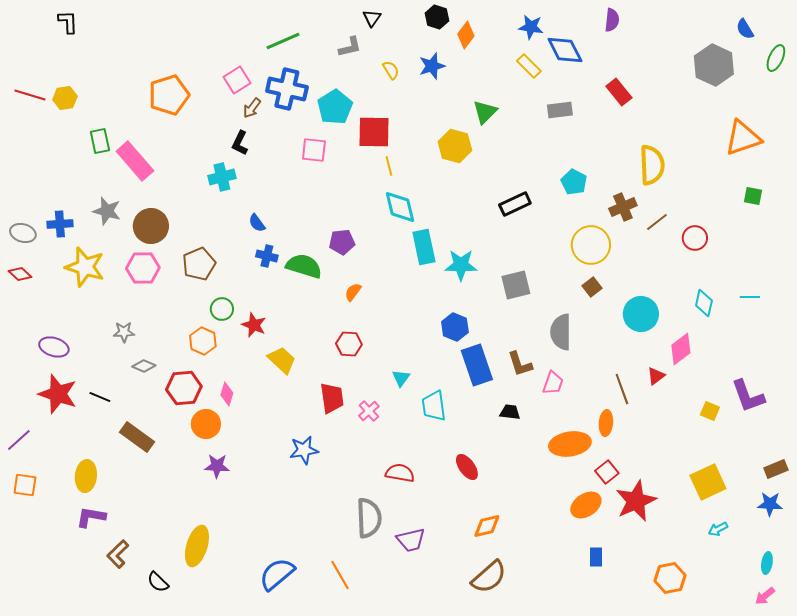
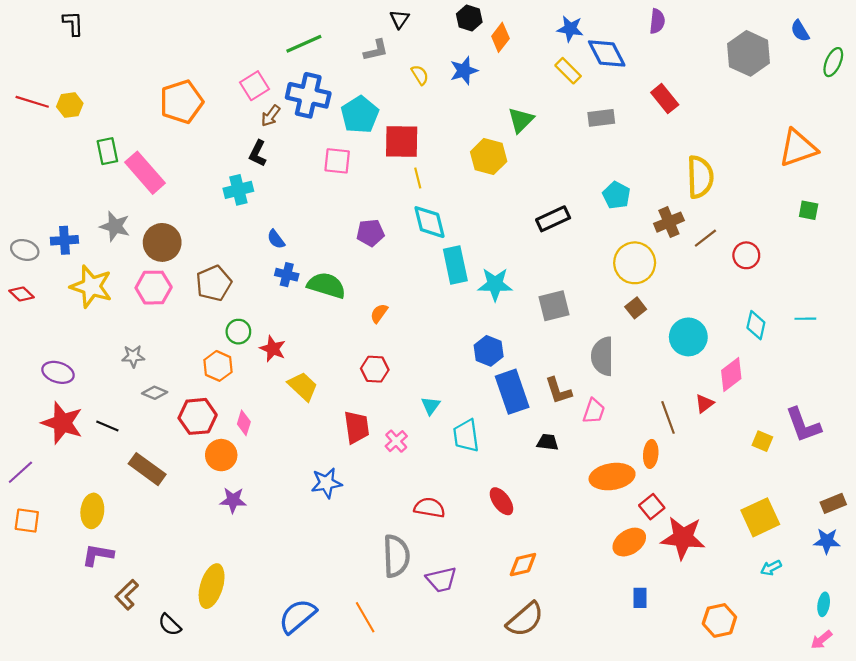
gray hexagon: (714, 65) -> (748, 53), moved
purple pentagon: (342, 242) -> (370, 233), moved
red star: (636, 501) -> (683, 538), turned 30

